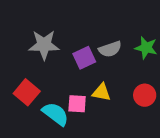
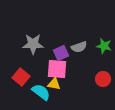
yellow triangle: (102, 92) -> (54, 84), moved
pink square: (77, 104) -> (57, 69), moved, size x1.5

